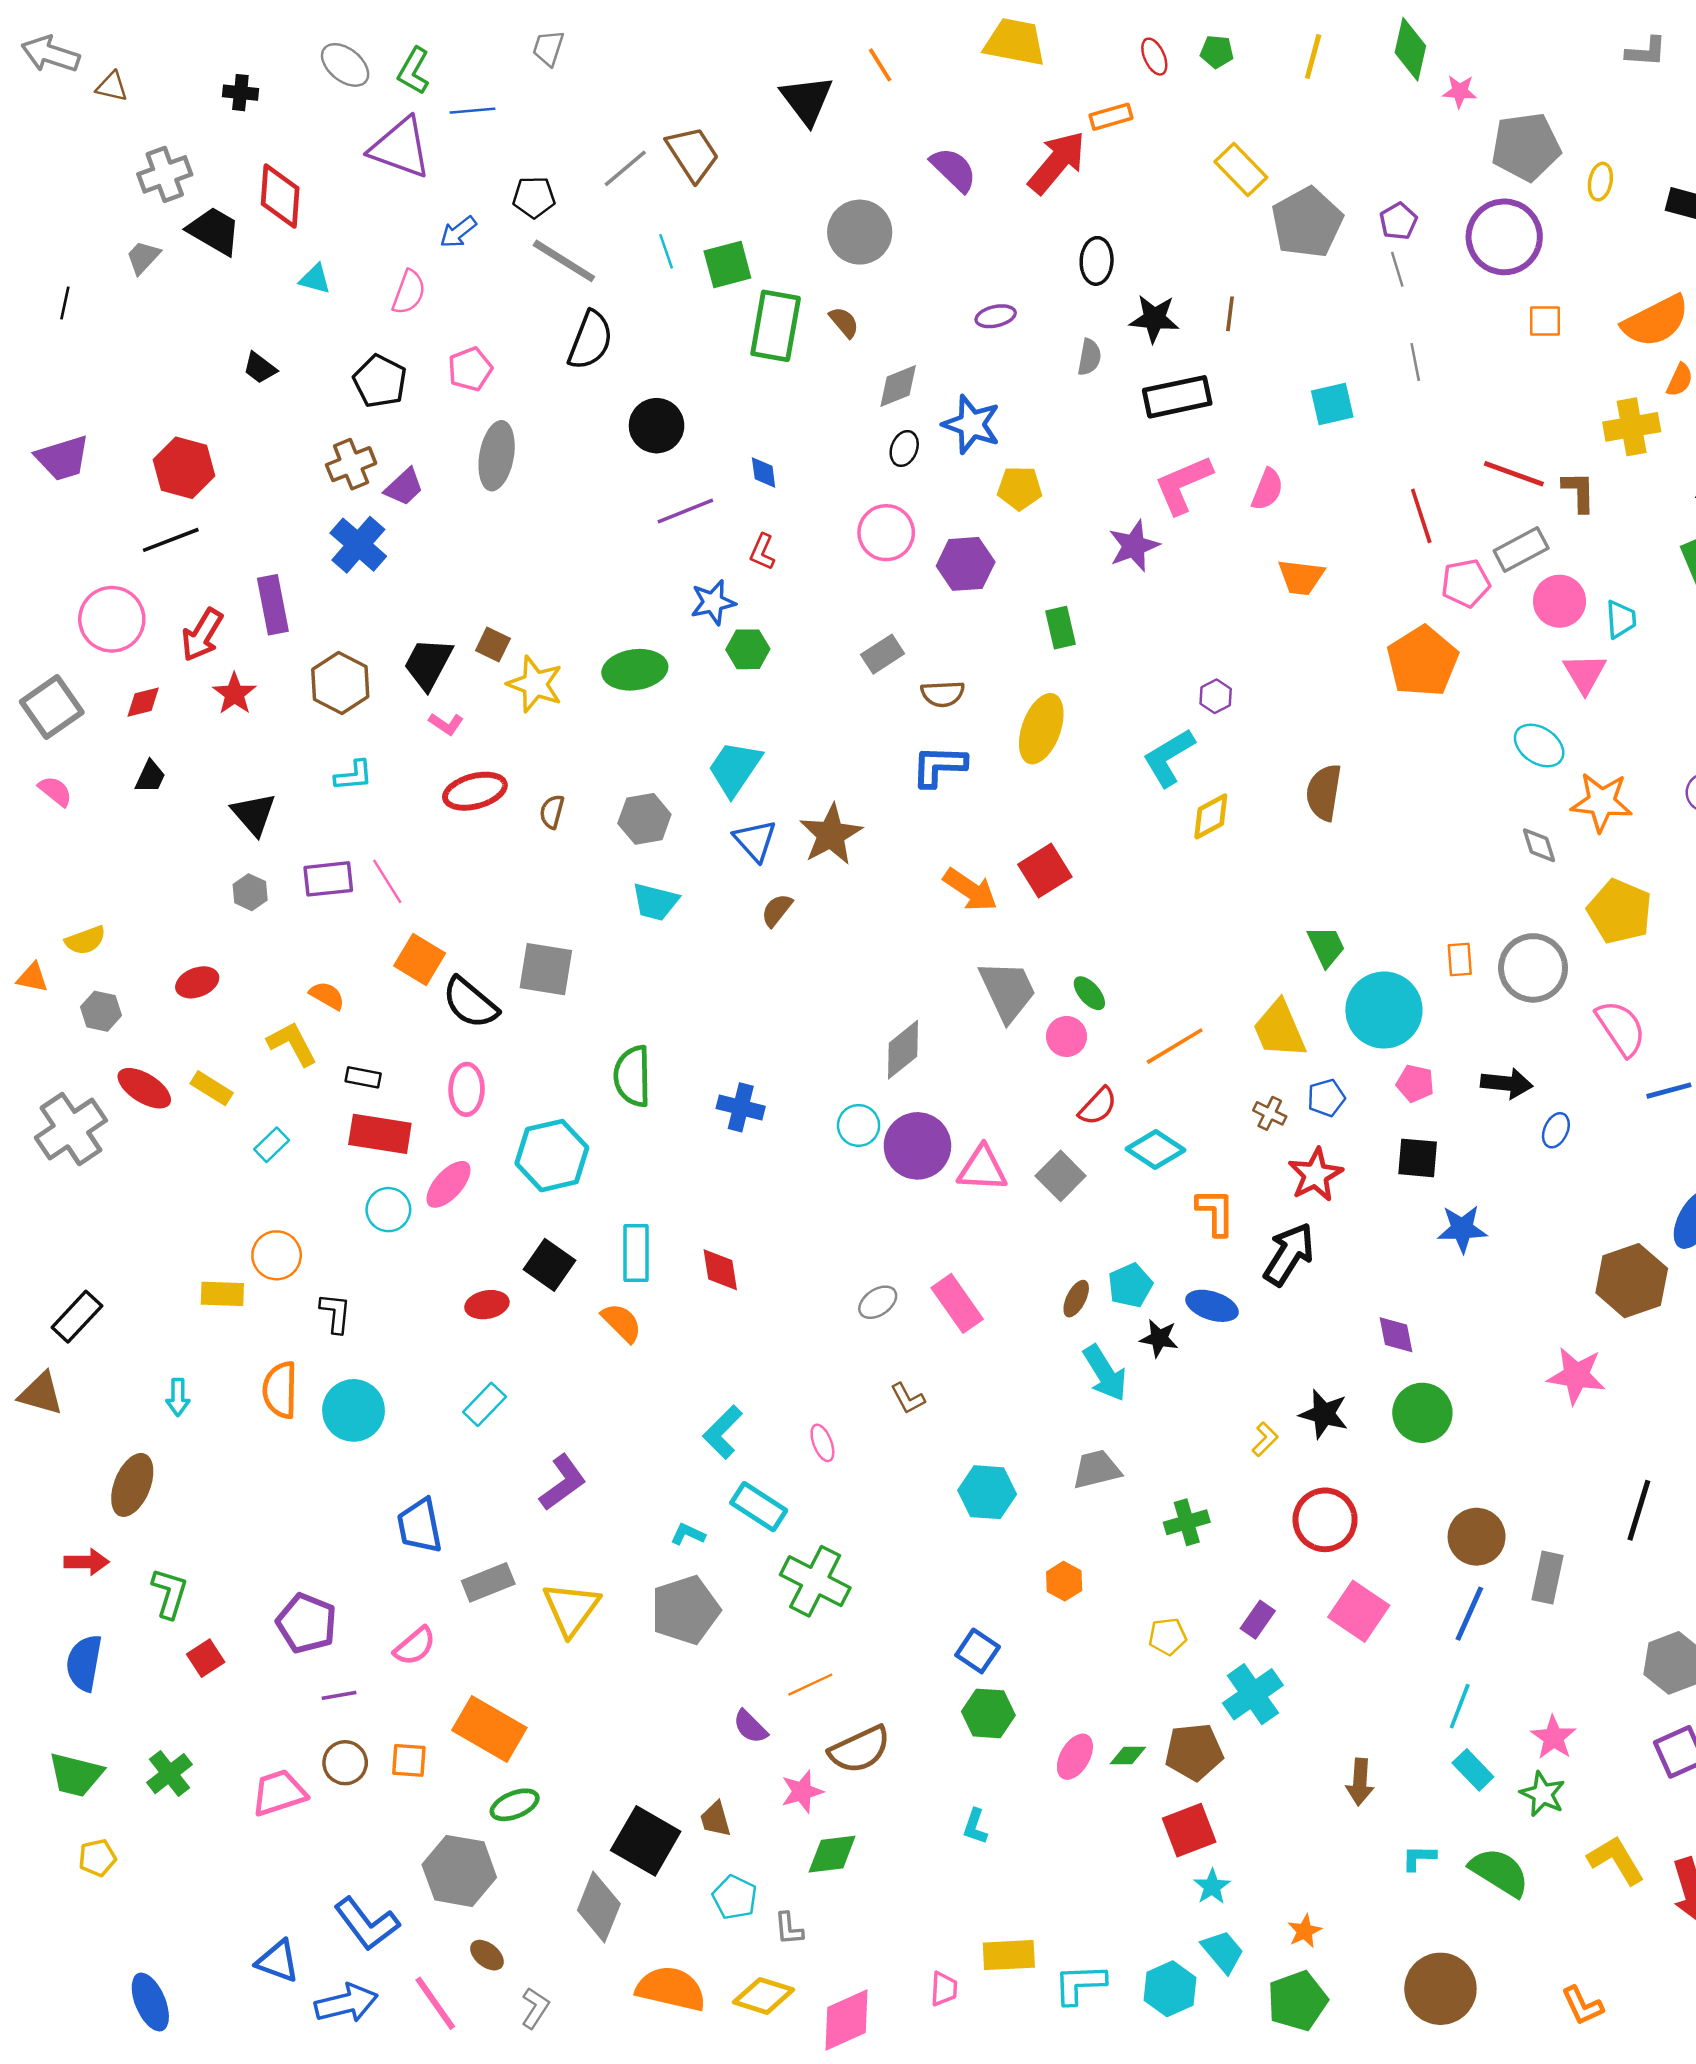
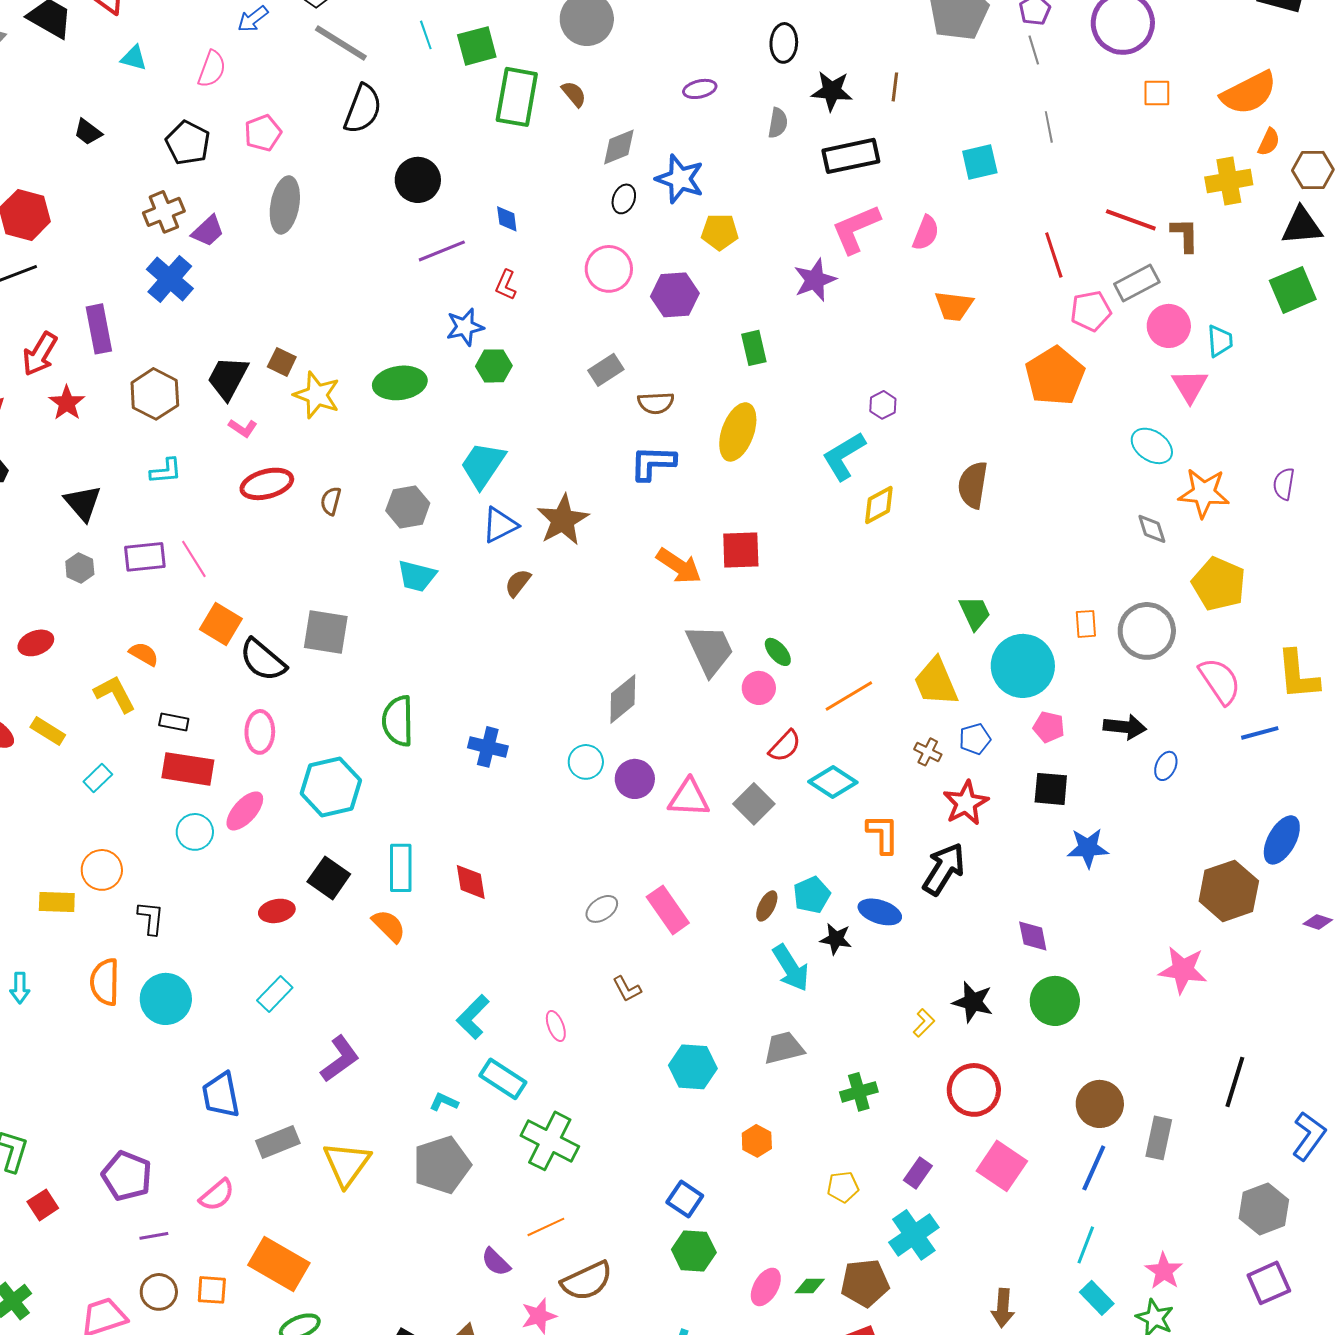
blue triangle: (755, 840) -> (500, 525), turned 45
red square: (1045, 871) -> (741, 550), turned 30
purple circle: (917, 1146) -> (635, 779), size x0.7

